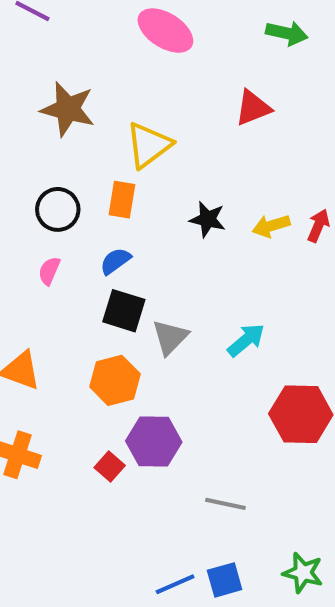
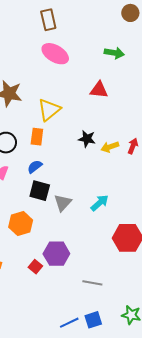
red triangle: (253, 108) -> (99, 90), turned 30
black star: (208, 219) -> (87, 139), moved
orange hexagon: (115, 380) -> (21, 224), moved

